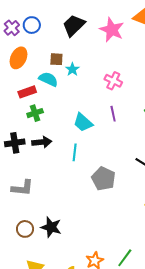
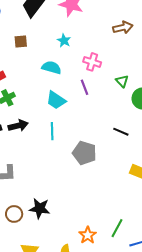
cyan star: (72, 69) -> (64, 41), moved
cyan semicircle: (48, 79) -> (52, 68), moved
pink cross: (113, 81) -> (92, 62), moved

